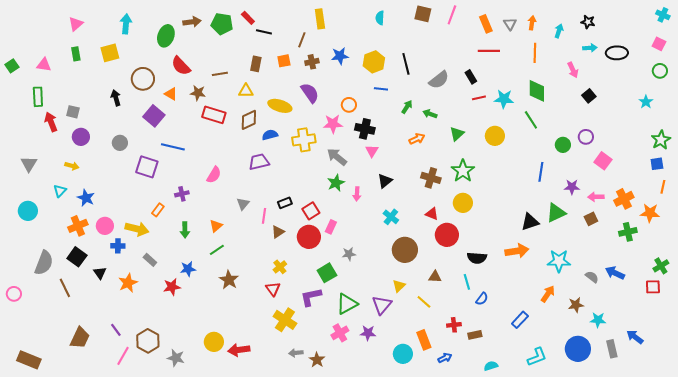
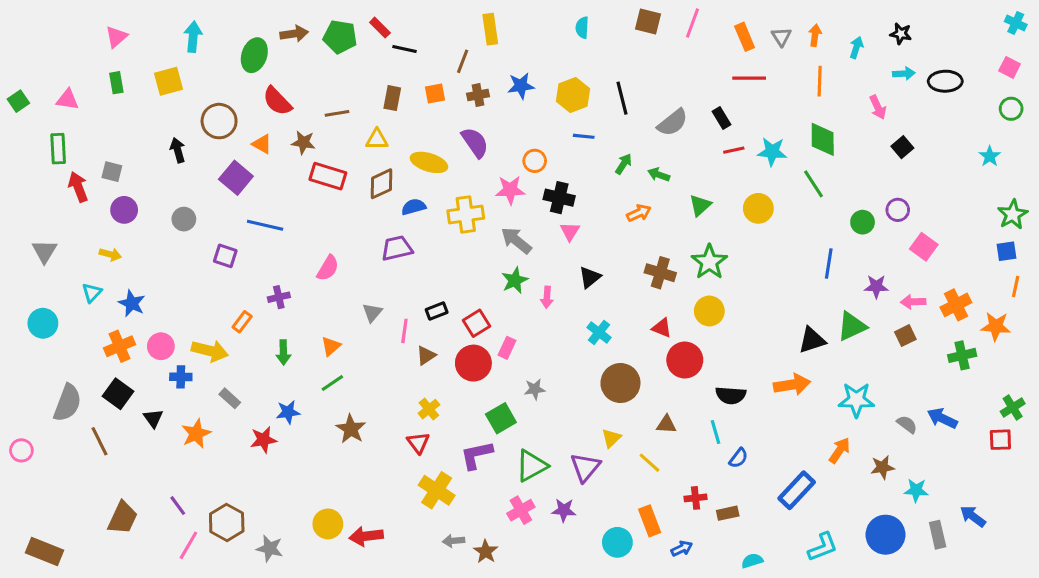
purple square: (147, 167) -> (225, 256), size x0.7
blue rectangle: (520, 320) -> (797, 490), size x1.4

